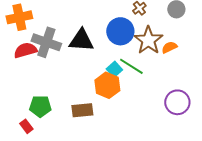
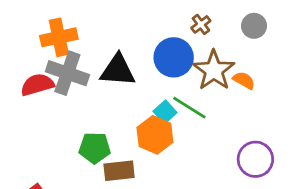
orange cross: (19, 17) -> (59, 37), moved
orange semicircle: (169, 47) -> (244, 80), turned 56
green pentagon: (40, 106) -> (95, 148), moved

